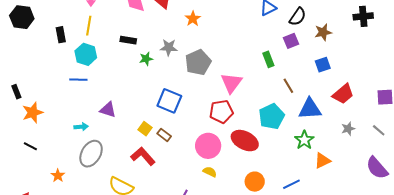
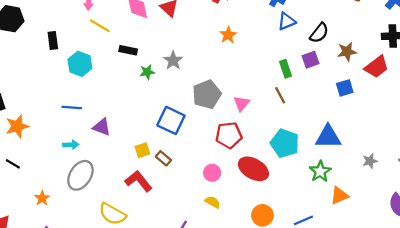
orange star: (193, 19) -> (228, 35), moved
yellow line: (89, 26) -> (100, 26), moved, turned -72
gray star: (169, 47) -> (173, 60), turned 30
green rectangle: (268, 59) -> (285, 69), moved
gray pentagon: (198, 62) -> (207, 94), moved
blue line: (78, 80) -> (72, 107), moved
pink triangle: (231, 83) -> (241, 103), size x0.7
brown line: (288, 86) -> (280, 95), moved
red trapezoid: (343, 94) -> (377, 67), moved
cyan pentagon: (272, 116) -> (285, 143), turned -30
yellow square: (145, 129) -> (142, 150), turned 32
pink circle: (208, 146) -> (212, 173), size x0.6

